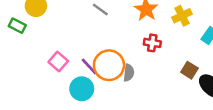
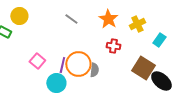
purple line: (89, 66) -> (62, 65), turned 56
brown square: (189, 70) -> (143, 68), size x1.6

